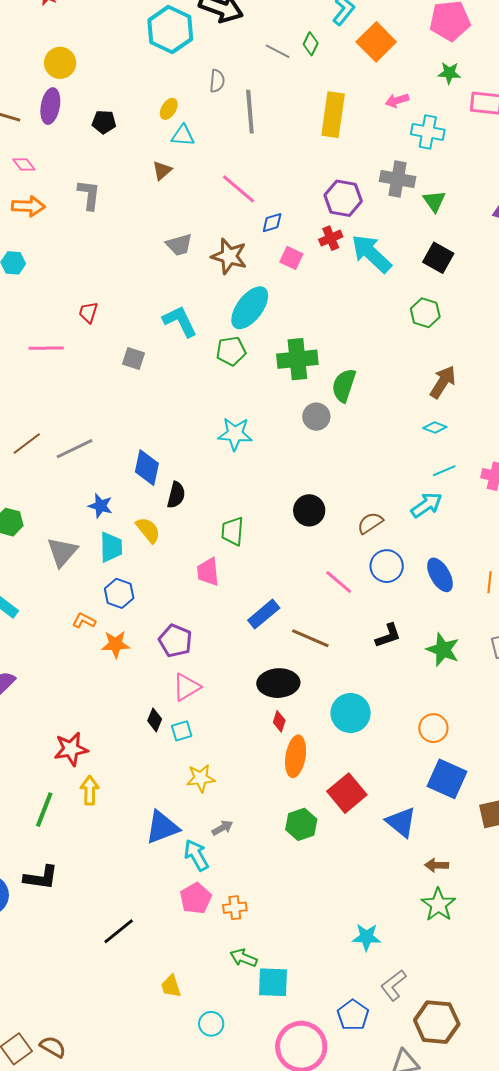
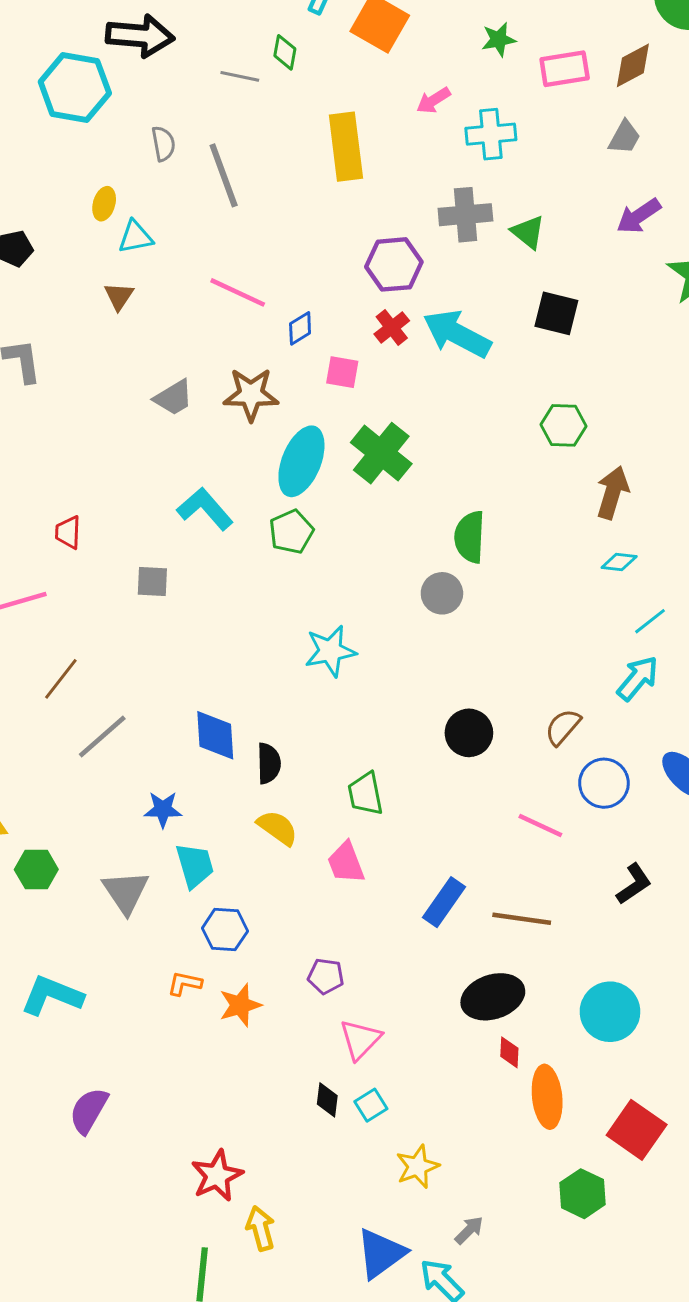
green hexagon: (425, 313) -> (564, 425), moved
green cross: (297, 359) -> (381, 453), moved, turned -30
brown line: (27, 443) -> (61, 679), moved
yellow semicircle: (148, 530) -> (278, 828), moved
purple pentagon: (175, 641) -> (326, 976), size x0.7

